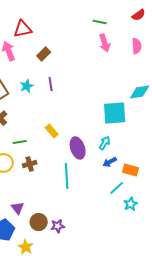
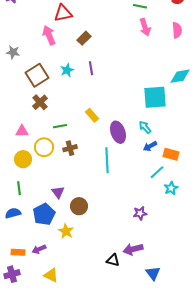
cyan arrow: (105, 143) -> (145, 127), turned -72
purple star: (58, 226) -> (140, 213), moved

